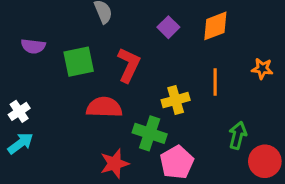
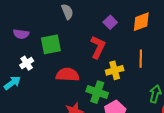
red L-shape: (129, 65) -> (98, 47), moved
white cross: (19, 111) -> (27, 63), moved
cyan arrow: (21, 143) -> (12, 83), moved

